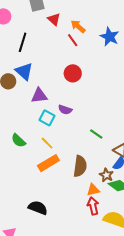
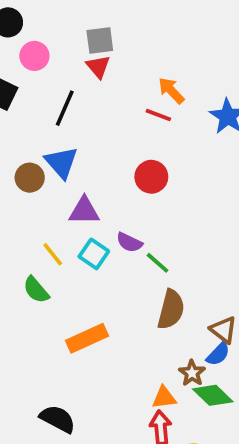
red triangle: (54, 19) -> (98, 67), moved
red line: (73, 40) -> (158, 115), turned -40
green line: (96, 134) -> (158, 263), moved
yellow line: (47, 143) -> (53, 254), moved
brown semicircle: (80, 166) -> (171, 310), moved

